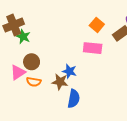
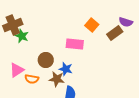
pink rectangle: (93, 48) -> (75, 44), moved
brown circle: (32, 62) -> (46, 60), moved

